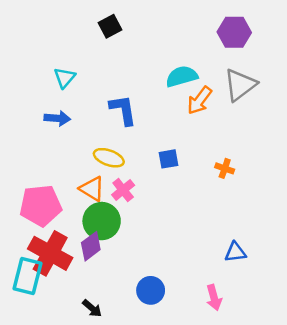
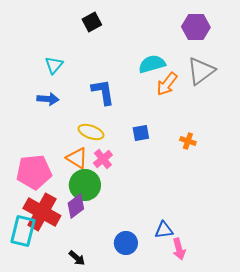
blue triangle: (235, 252) -> (164, 230), moved

